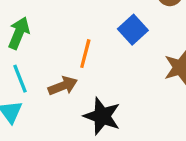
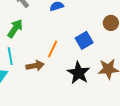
black star: (102, 116) -> (79, 73), moved

